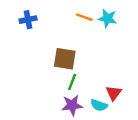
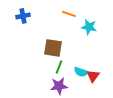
cyan star: (108, 18) -> (89, 27), moved
cyan semicircle: (99, 105) -> (81, 72), moved

